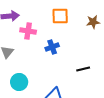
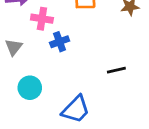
blue cross: (52, 47) -> (60, 42), moved

